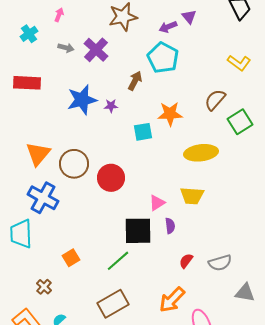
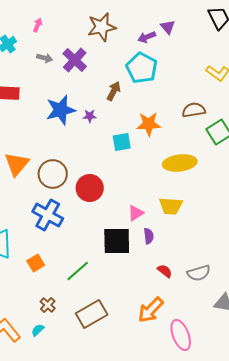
brown semicircle: (215, 100) -> (194, 110), turned 40
blue cross: (43, 198) -> (48, 215), moved
orange square: (71, 258) -> (36, 263), moved
green line: (118, 261) -> (78, 271), moved
red semicircle: (186, 261) -> (165, 271), turned 91
brown cross: (44, 287) -> (48, 305), moved

